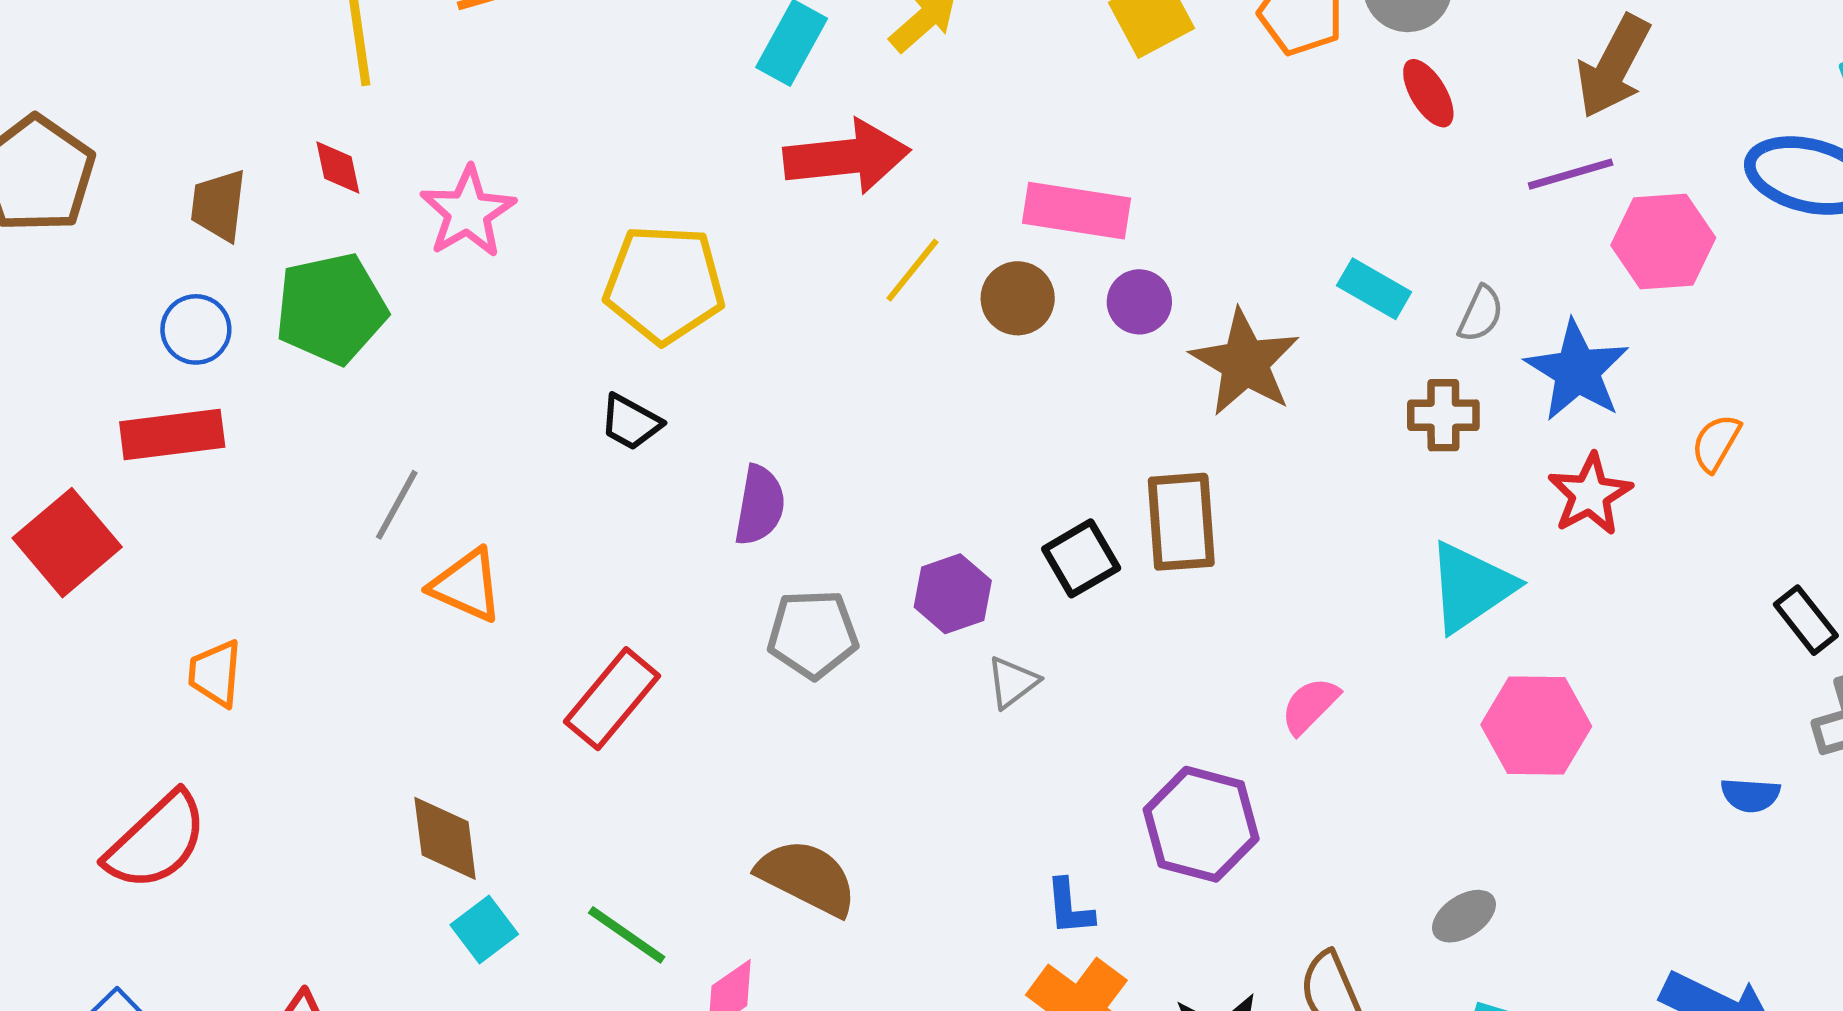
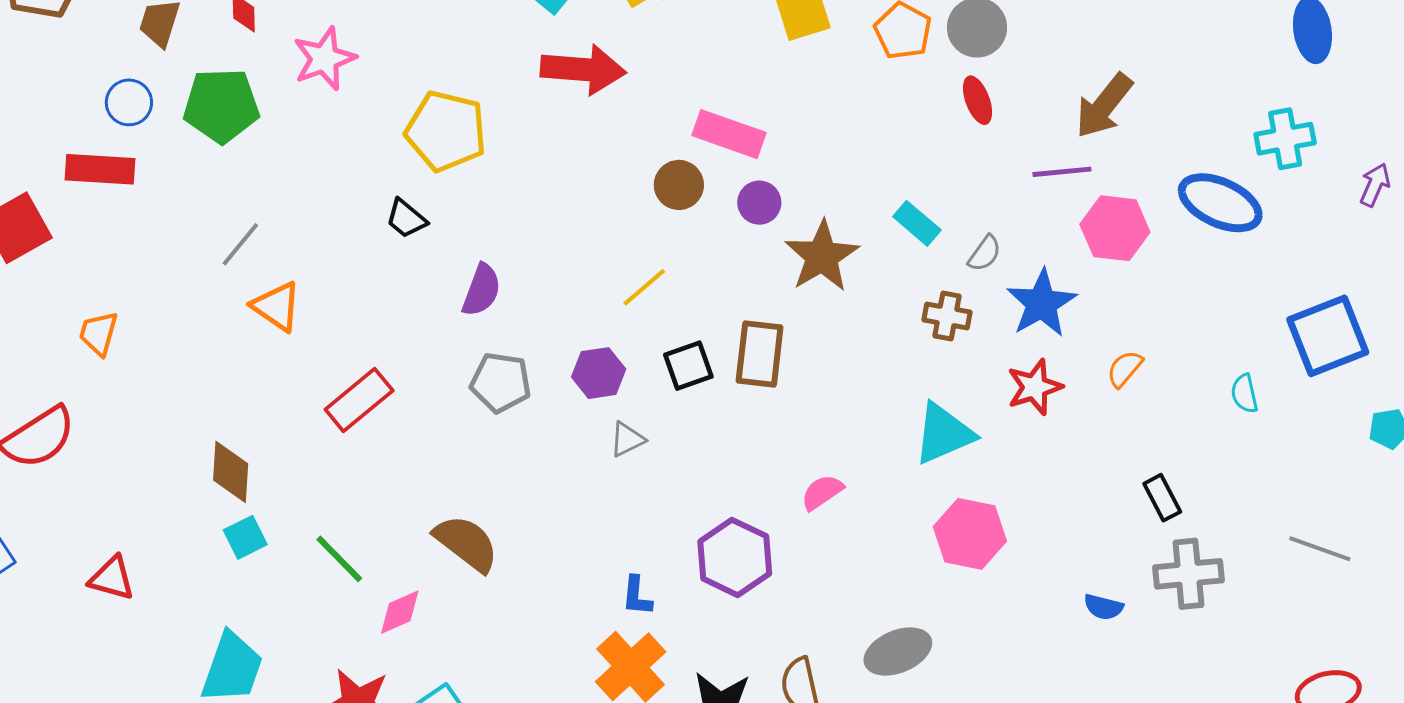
yellow line: (912, 270) -> (644, 287), moved
gray ellipse: (1464, 916) -> (898, 652), size x1.5

